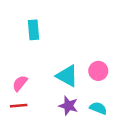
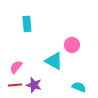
pink circle: (98, 71) -> (72, 45), moved
purple star: (68, 106) -> (34, 85), moved

